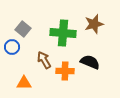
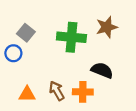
brown arrow: (44, 60) -> (57, 91), moved
orange cross: (65, 71) -> (83, 92), moved

